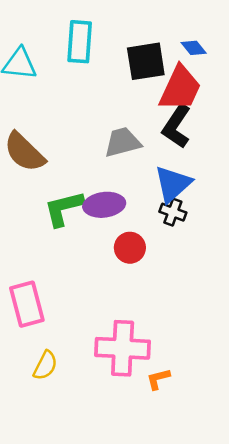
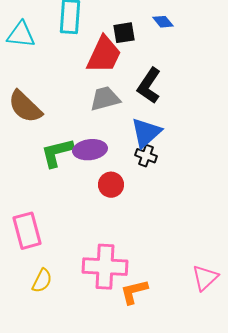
black square: (146, 61) -> (124, 33), size x0.7
red trapezoid: (180, 88) -> (104, 55), moved
orange L-shape: (158, 379) -> (134, 292), size x1.4

